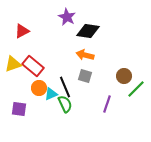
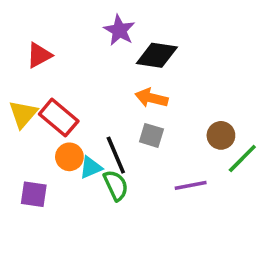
yellow triangle: (13, 64) -> (23, 114), turned -30
purple line: (107, 104) -> (191, 185), turned 60

